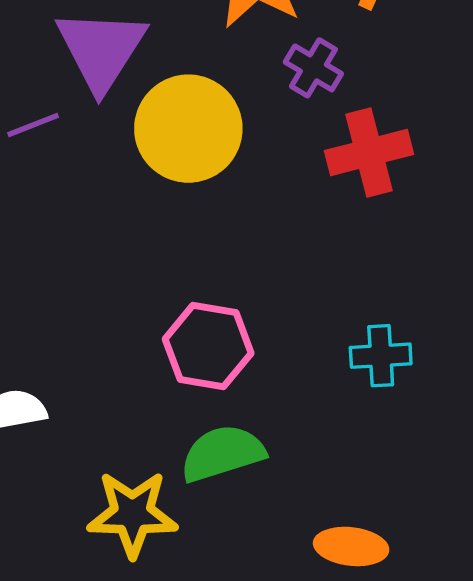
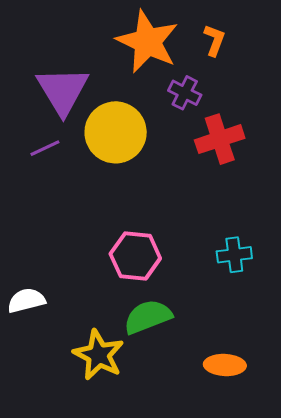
purple line: (33, 125) -> (45, 148), moved
yellow star: (132, 514) -> (99, 355), turned 30

